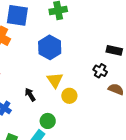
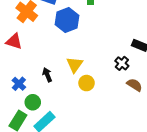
blue hexagon: (50, 47) -> (67, 20), moved
green circle: (48, 121) -> (33, 102), moved

